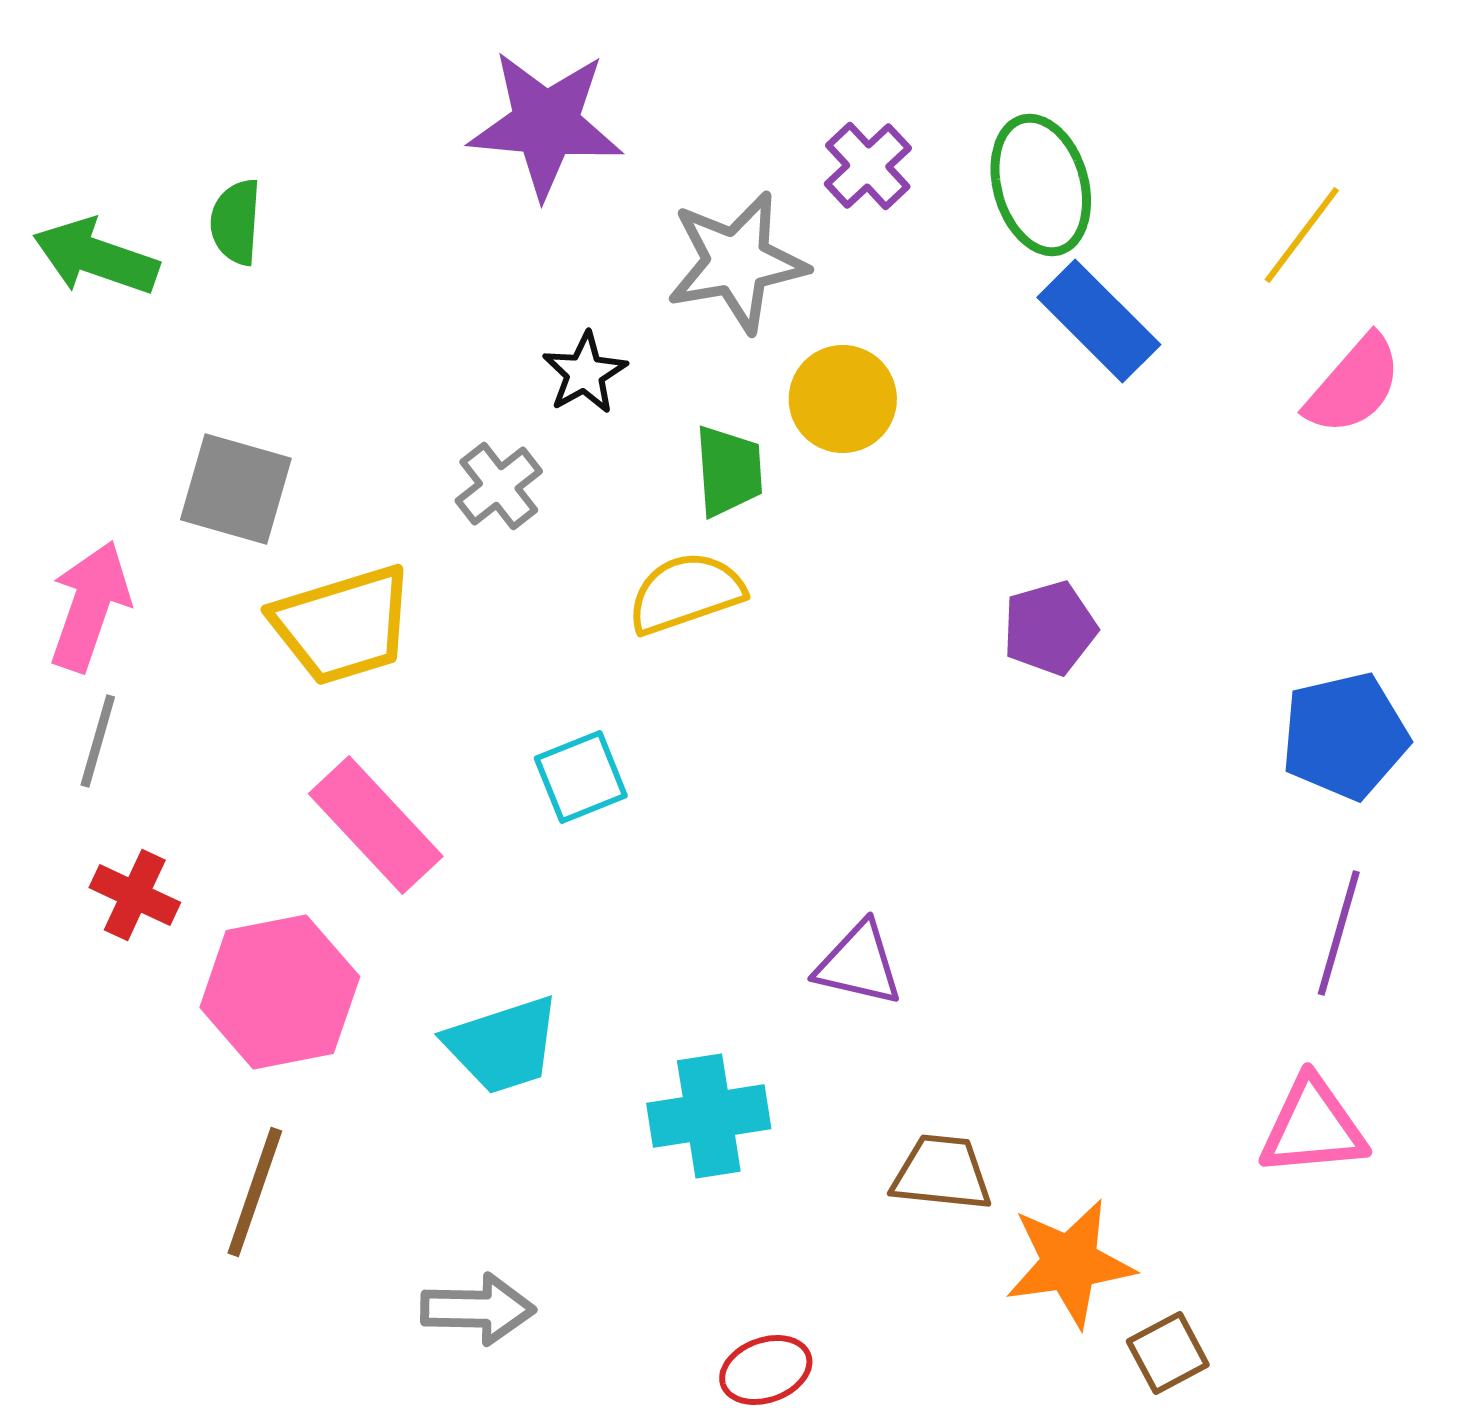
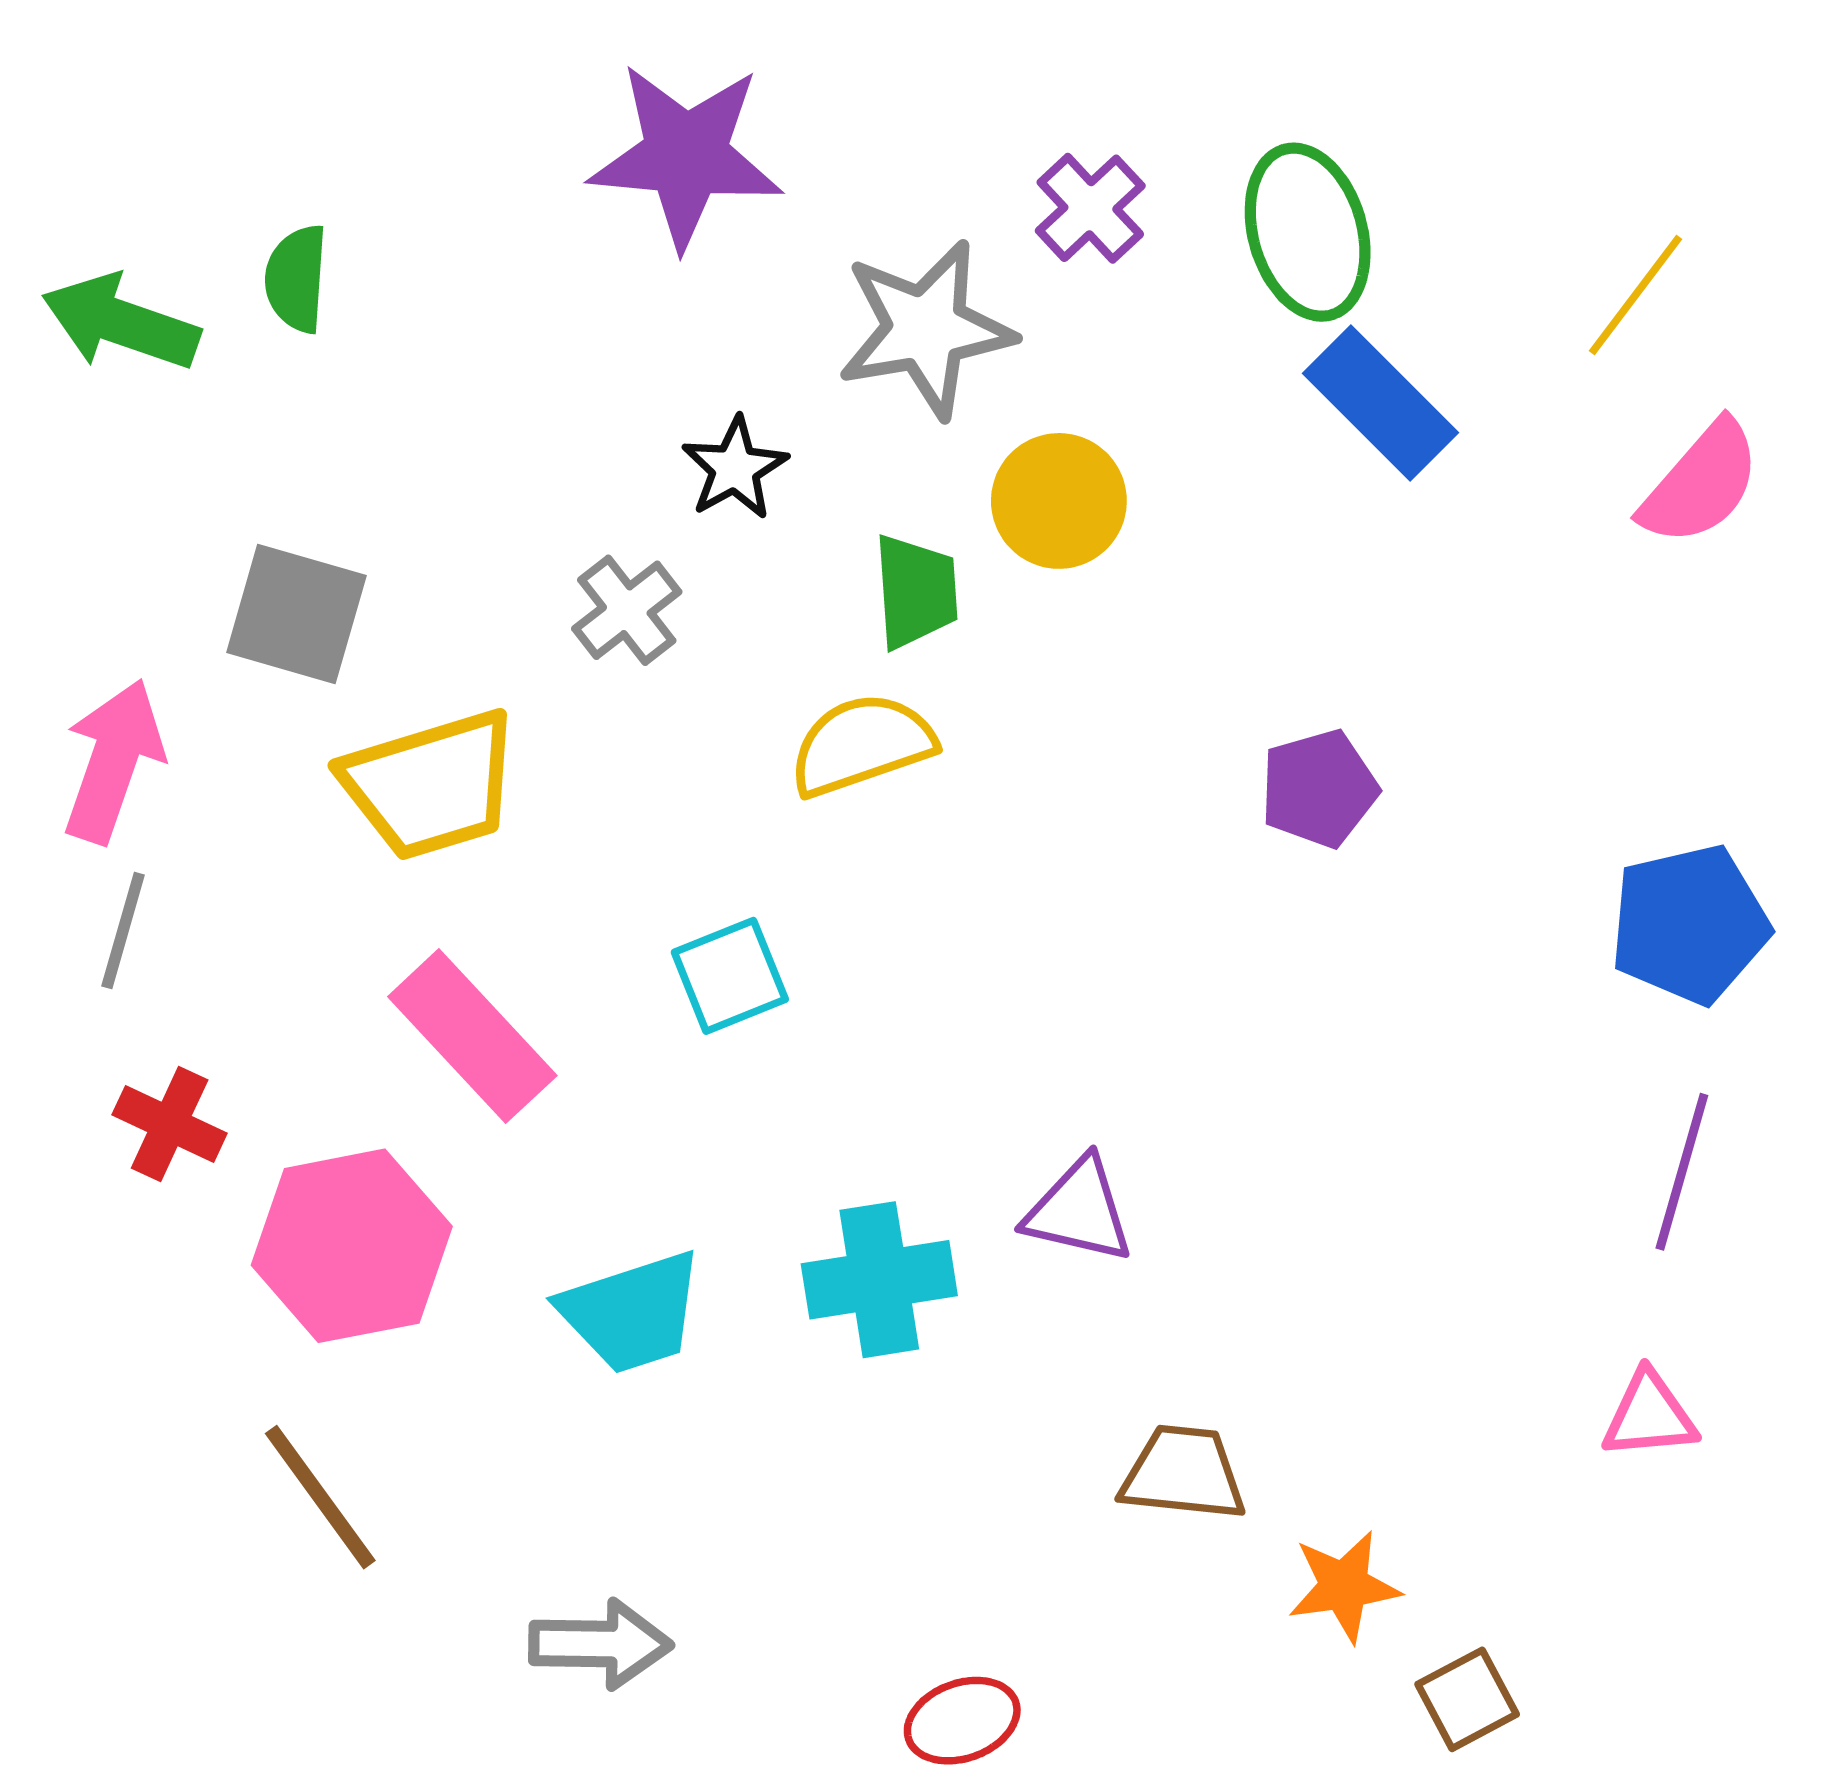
cyan cross: (709, 1116) -> (879, 1280), moved
pink triangle: (1313, 1127) -> (1649, 1415), size x0.7
brown line: (255, 1192) -> (320, 1497), turned -55
orange star: (1070, 1263) -> (1344, 1586), size x0.7

